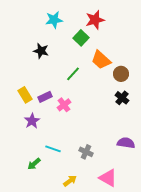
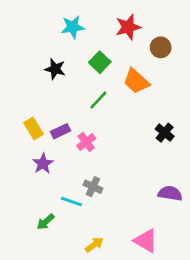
green square: (81, 38) -> (100, 62), moved
brown circle: (121, 74) -> (161, 47), moved
gray cross: (86, 152) -> (93, 187), moved

